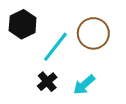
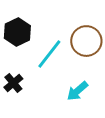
black cross: (47, 82) -> (13, 83), moved

